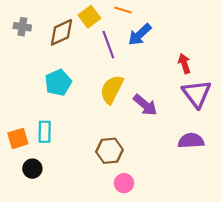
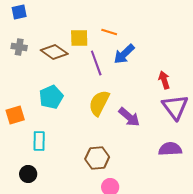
yellow square: (89, 17) -> (79, 38), turned 36
brown diamond: (61, 32) -> (54, 52), turned 60
orange square: (18, 138) -> (15, 115), moved

